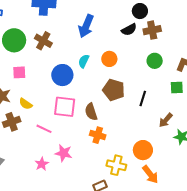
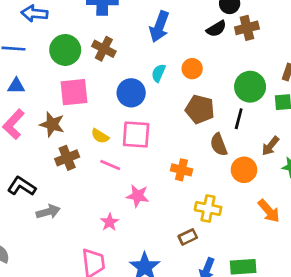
green circle: (155, 61) -> (250, 87), moved, size x1.5
pink square: (19, 72) -> (74, 92), size x1.6
yellow semicircle: (26, 104) -> (100, 136), moved
brown semicircle: (91, 112) -> (219, 145), moved
orange circle: (143, 150) -> (244, 170), moved
pink star: (42, 164) -> (110, 222), moved
orange arrow: (150, 174) -> (269, 211), moved

